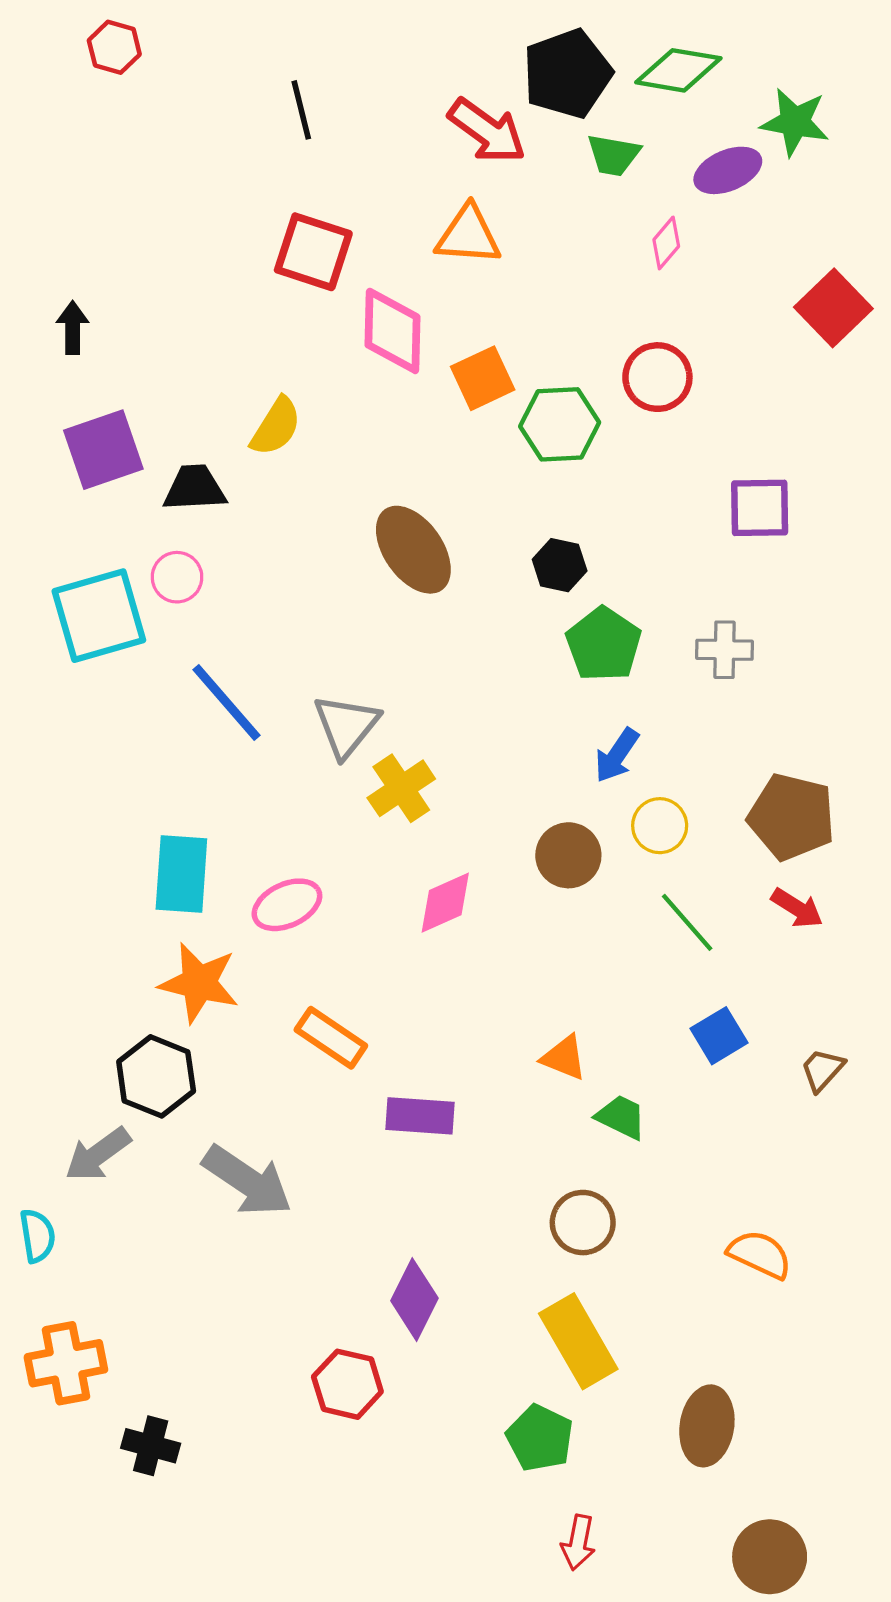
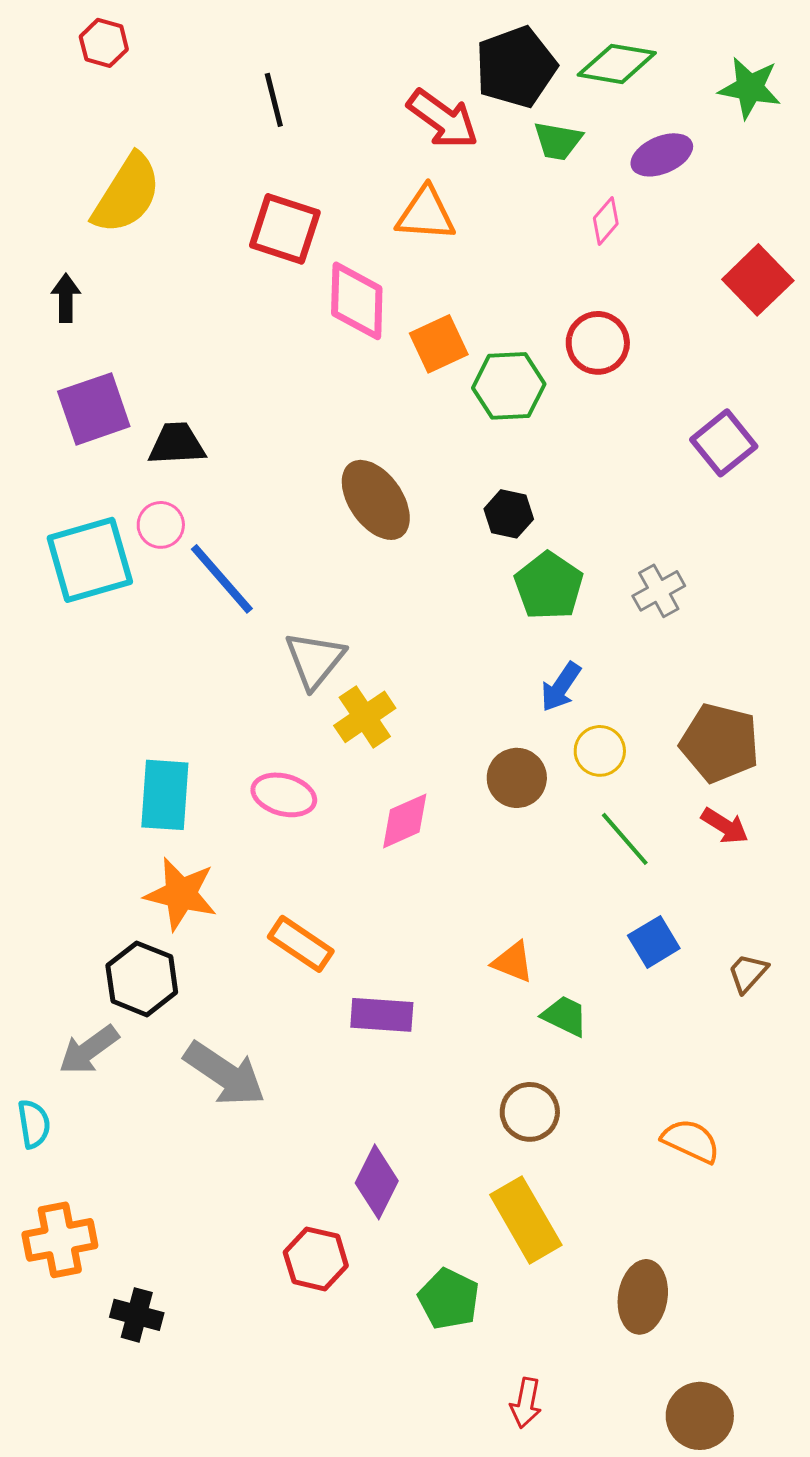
green star: (795, 122) -> (750, 88), moved
yellow semicircle: (276, 427) -> (127, 194), moved, size x1.5
purple square: (760, 508) -> (724, 443), moved, turned -38
gray cross: (725, 650) -> (659, 591), turned -30
blue line: (226, 703) -> (222, 579), moved
pink ellipse: (287, 905) -> (284, 795), moved, turned 40
green pentagon: (540, 1438) -> (449, 1299), moved

